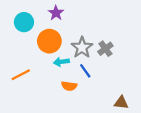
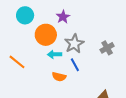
purple star: (56, 13) -> (63, 17), moved
gray cross: (105, 49) -> (107, 48), moved
orange line: (21, 75) -> (17, 62), turned 60

